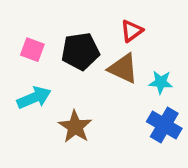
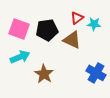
pink square: (32, 50) -> (19, 29), size x1.5
cyan star: (161, 82) -> (94, 24), moved

